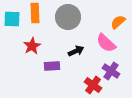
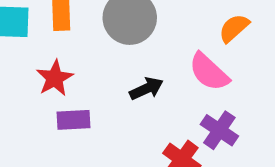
purple rectangle: (52, 66) -> (74, 120), moved

